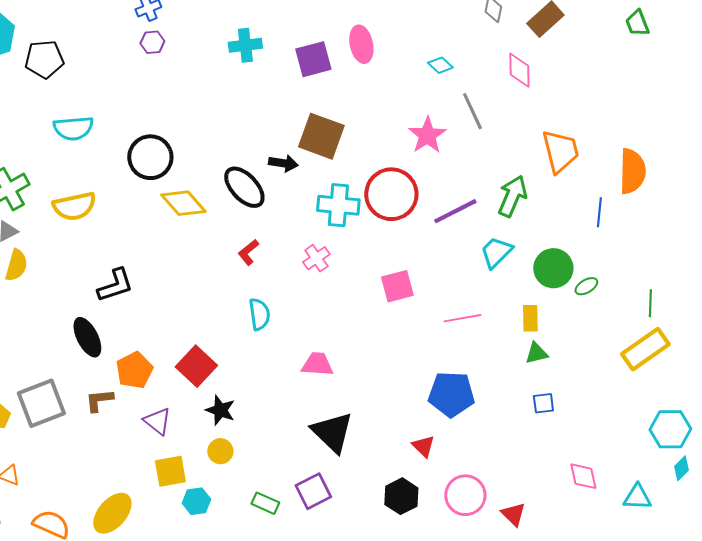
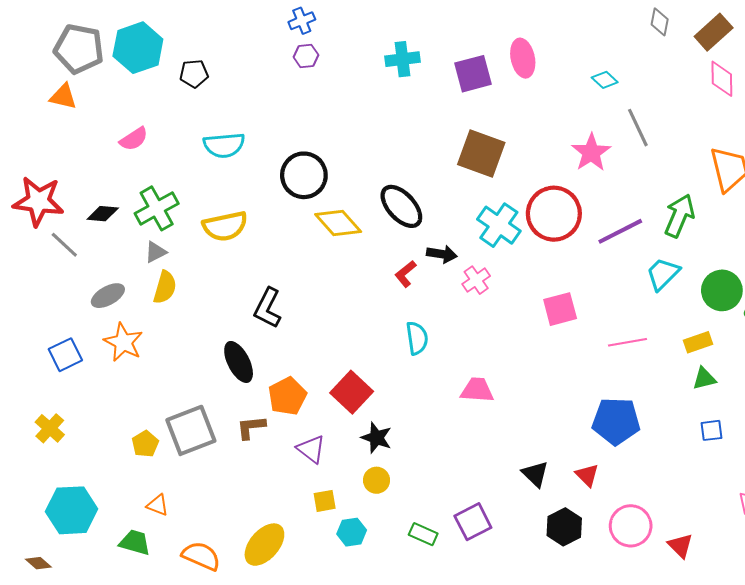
black pentagon: (44, 59) -> (194, 74), size x0.7
pink diamond: (519, 70) -> (722, 79), moved
black arrow: (283, 163) -> (442, 254), moved
cyan cross: (338, 205) -> (499, 225), turned 30
black L-shape: (115, 285) -> (268, 308), turned 135
yellow rectangle: (530, 318) -> (698, 342), turned 72
black triangle: (332, 432) -> (535, 474), moved, size x0.6
yellow square: (170, 471) -> (325, 501), size x0.7

